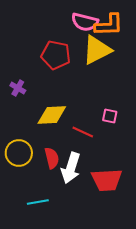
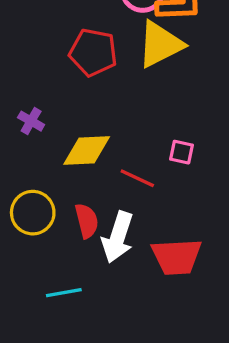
purple cross: (18, 88) -> (31, 121), moved

